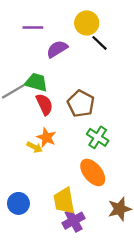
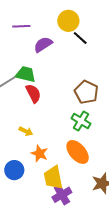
brown pentagon: (81, 104) -> (86, 92), moved
orange star: (46, 137) -> (40, 153), moved
blue circle: (18, 203) -> (14, 170), moved

